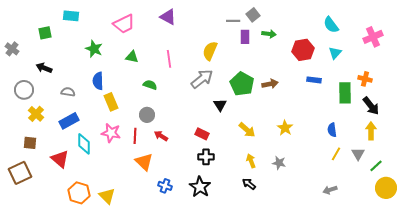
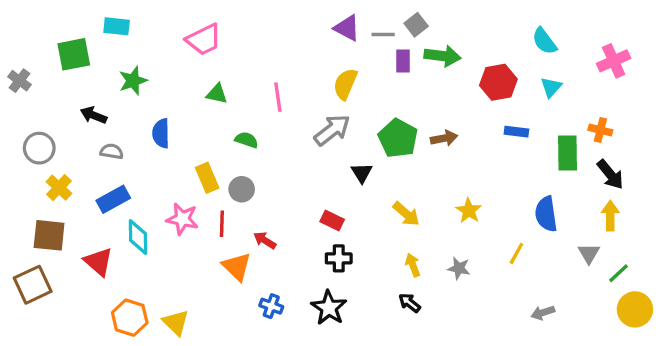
purple triangle: (168, 17) -> (347, 28), moved
green square: (45, 33) -> (74, 54), size x1.5
green arrow: (269, 34) -> (442, 56), size x1.5
green star: (94, 49) -> (133, 81), moved, turned 30
black arrow: (44, 68) -> (94, 115), moved
yellow rectangle: (111, 102) -> (207, 178), moved
blue semicircle: (332, 130) -> (546, 214), size x1.5
red arrow: (161, 136) -> (265, 240), moved
brown square: (30, 143) -> (49, 235), size x1.5
yellow line: (336, 154) -> (516, 253), moved

